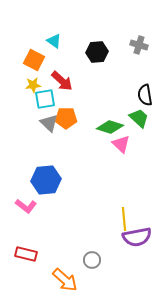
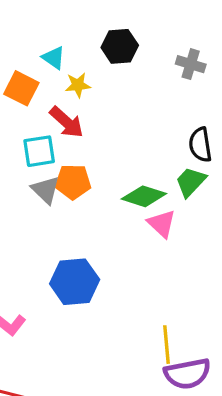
black hexagon: (97, 52) -> (120, 46), moved
yellow star: (33, 85) -> (78, 85), moved
green trapezoid: (139, 118) -> (191, 182), turned -90
blue hexagon: (46, 180) -> (75, 282), moved

